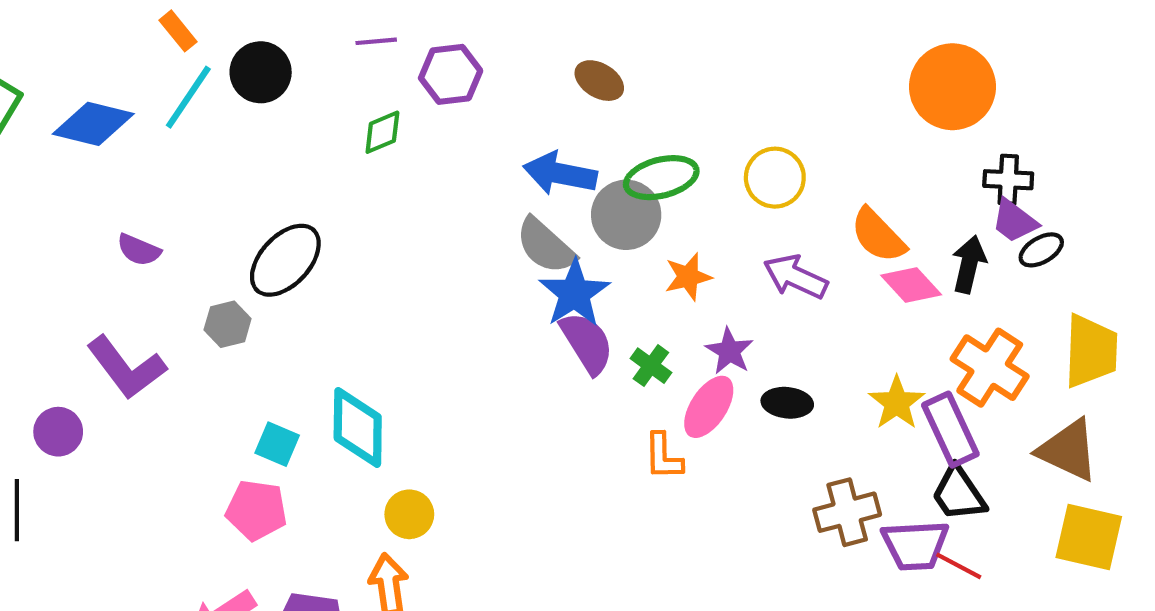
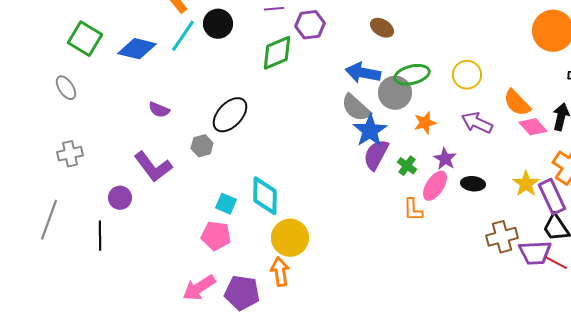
green diamond: (382, 132) -> (277, 53), size x1.6
purple semicircle: (587, 343) -> (376, 155), turned -120
yellow circle: (409, 514) -> (290, 238), size x1.6

